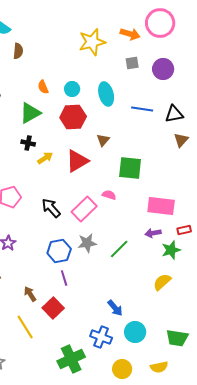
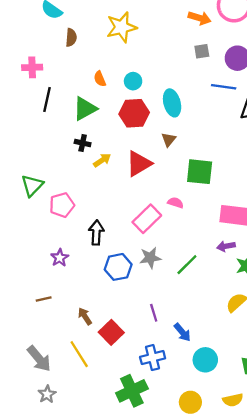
yellow star: (92, 42) -> (122, 27), moved
cyan ellipse: (106, 94) -> (172, 103), moved
blue line: (142, 109) -> (224, 87), moved
black arrow: (51, 208) -> (96, 233), moved, turned 45
purple line: (64, 278) -> (154, 313), moved
blue cross: (101, 337) -> (153, 358), moved, turned -35

